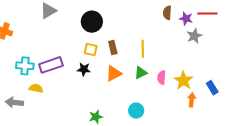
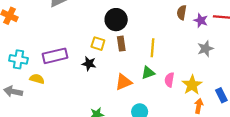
black circle: (92, 22) -> (116, 20), moved
gray star: (194, 36) -> (205, 49), moved
cyan cross: (25, 66) -> (18, 59), moved
orange triangle: (114, 74) -> (124, 82), moved

